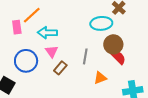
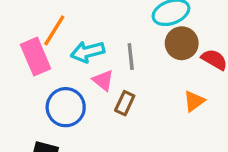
pink rectangle: (17, 27) -> (36, 57), size x1.5
brown circle: (113, 44) -> (182, 43), moved
gray line: (85, 56) -> (131, 56), moved

